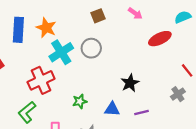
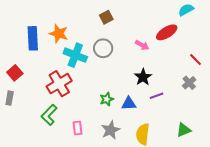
pink arrow: (135, 13) -> (142, 45), moved
cyan cross: (61, 52) -> (75, 55), turned -30
green star: (80, 101) -> (107, 99), moved
purple line: (141, 113) -> (157, 96), moved

